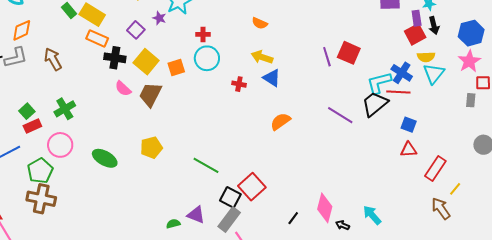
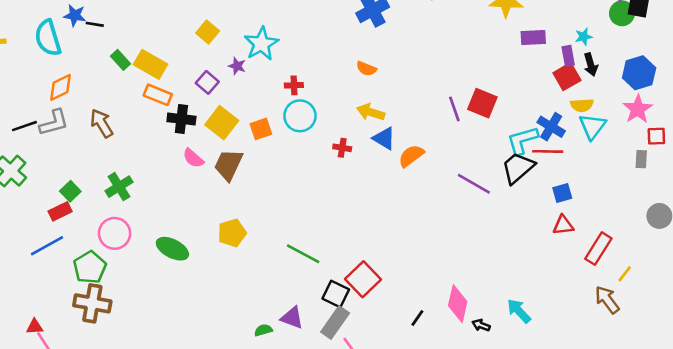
orange semicircle: (280, 121) -> (411, 156), moved
blue square: (409, 125) -> (562, 193), turned -35
red rectangle: (32, 126) -> (60, 211), moved

